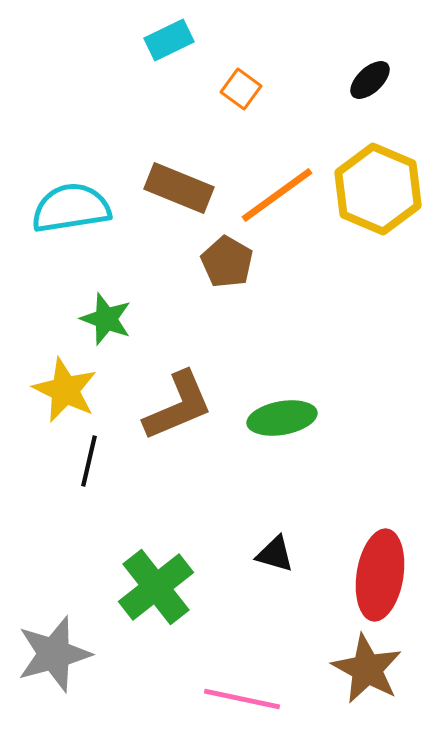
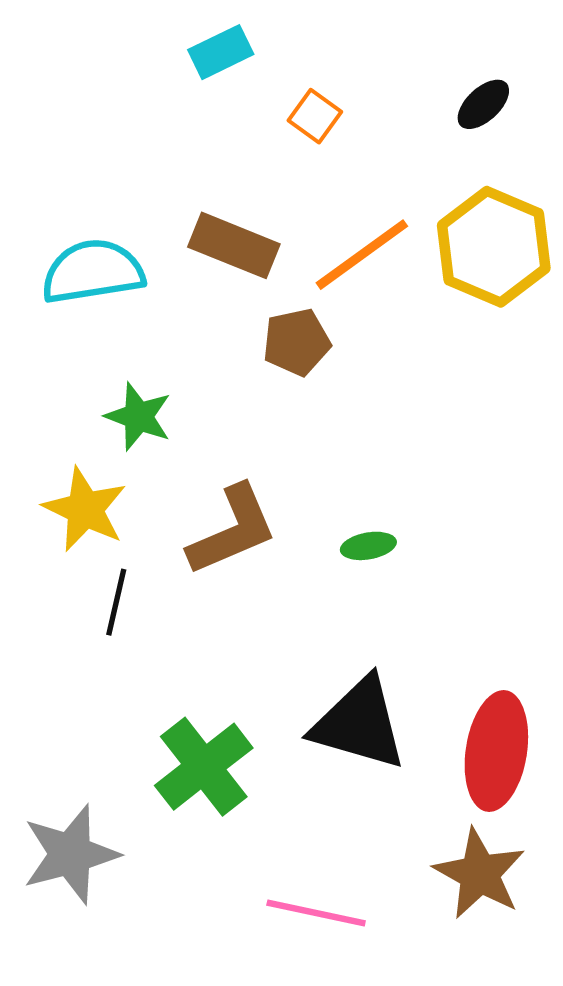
brown pentagon: (227, 262) -> (297, 342), turned 30
green ellipse: (282, 418) -> (368, 546), size x0.6
black triangle: (275, 554) -> (359, 724), size x2.0

